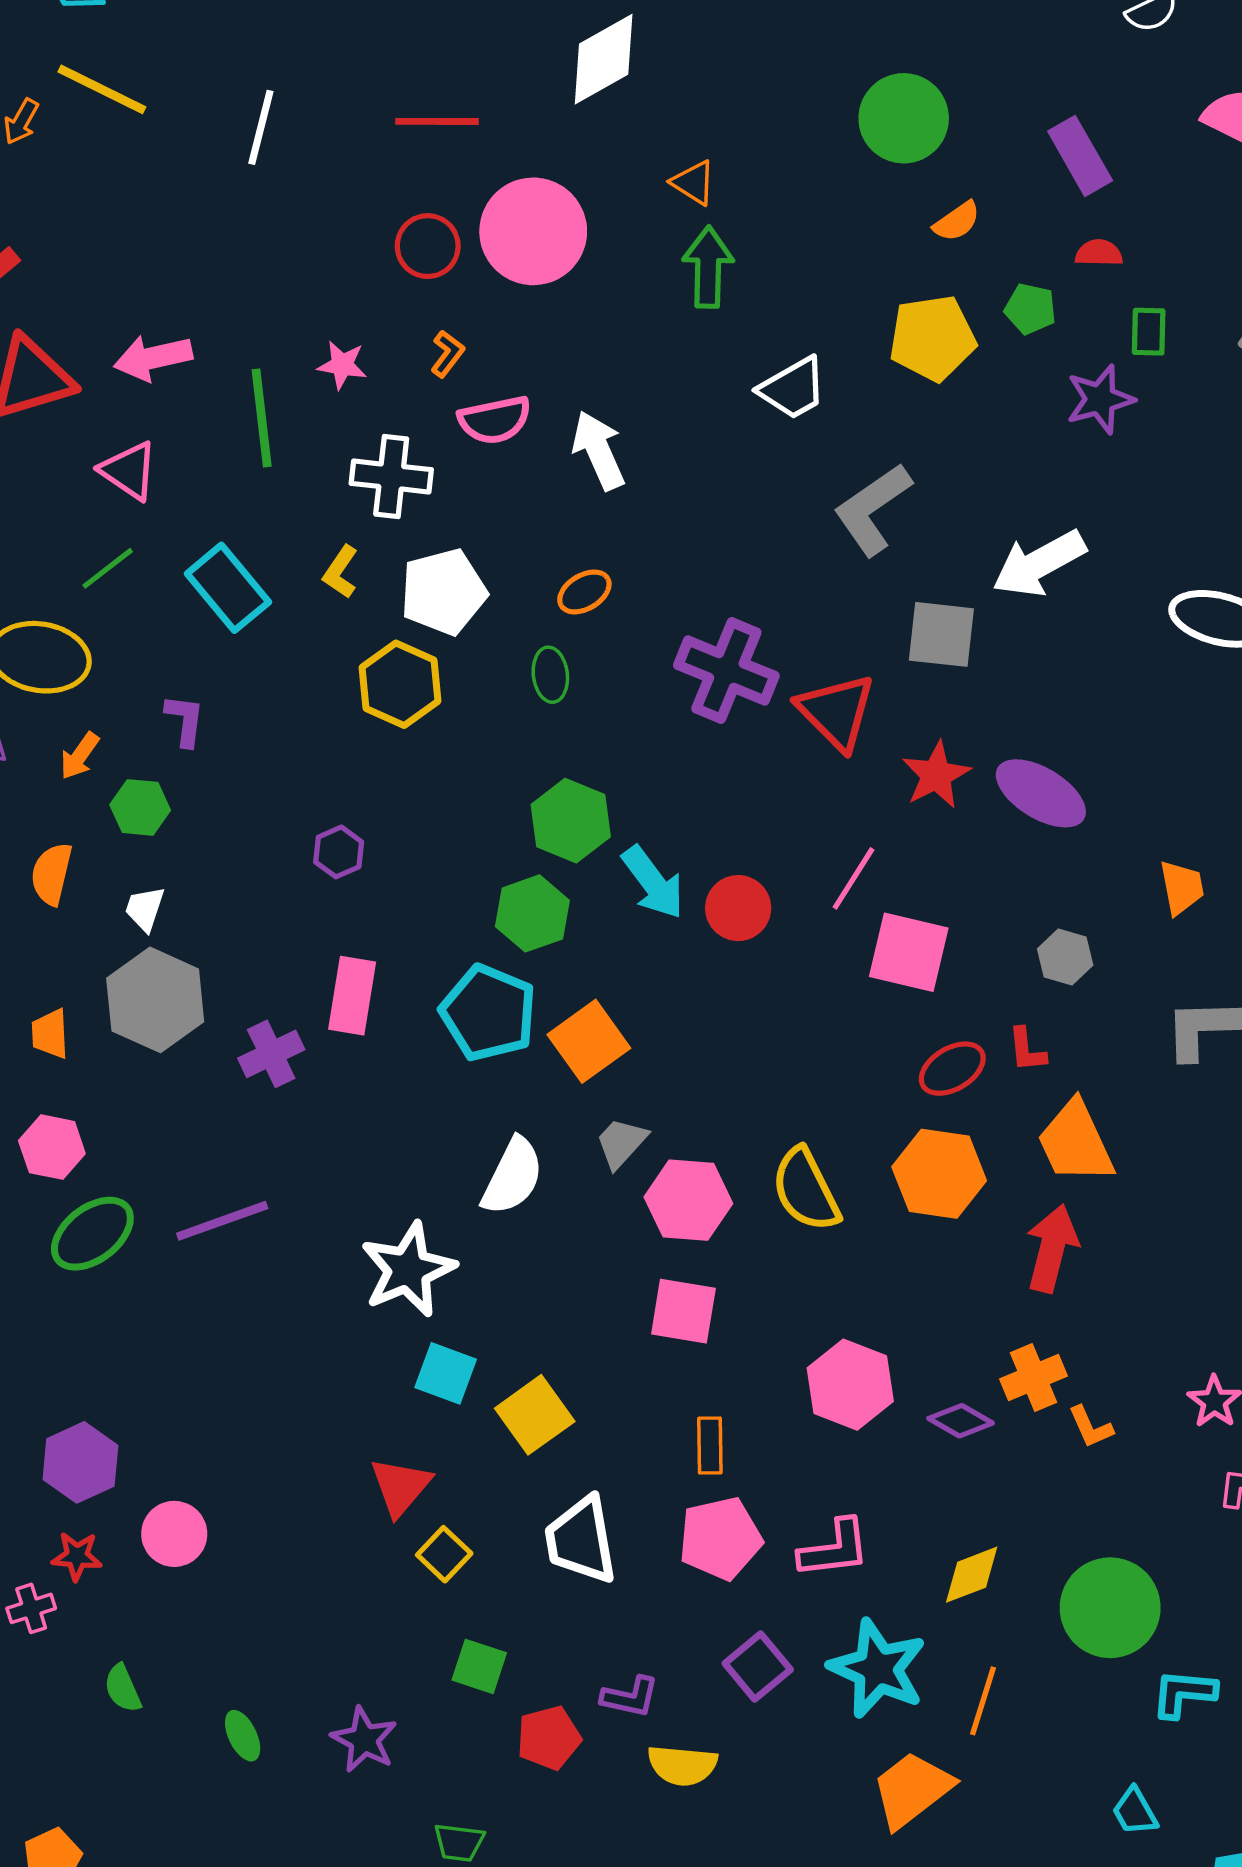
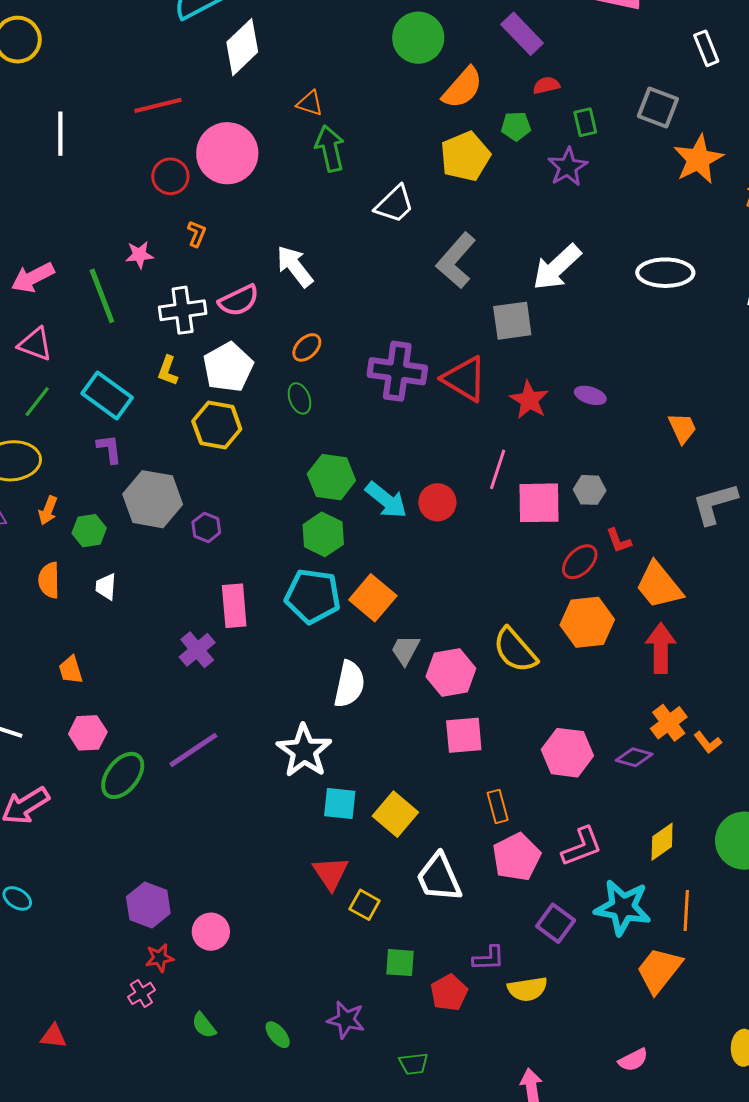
orange semicircle: (957, 221) -> (463, 88), size x1.6
pink semicircle: (495, 420) -> (239, 300), moved
purple L-shape: (185, 720) -> (109, 449), moved
purple ellipse: (1041, 793) -> (590, 395), size x0.6
gray hexagon: (1065, 957) -> (590, 490), moved
gray hexagon: (155, 1000) -> (153, 499), moved

